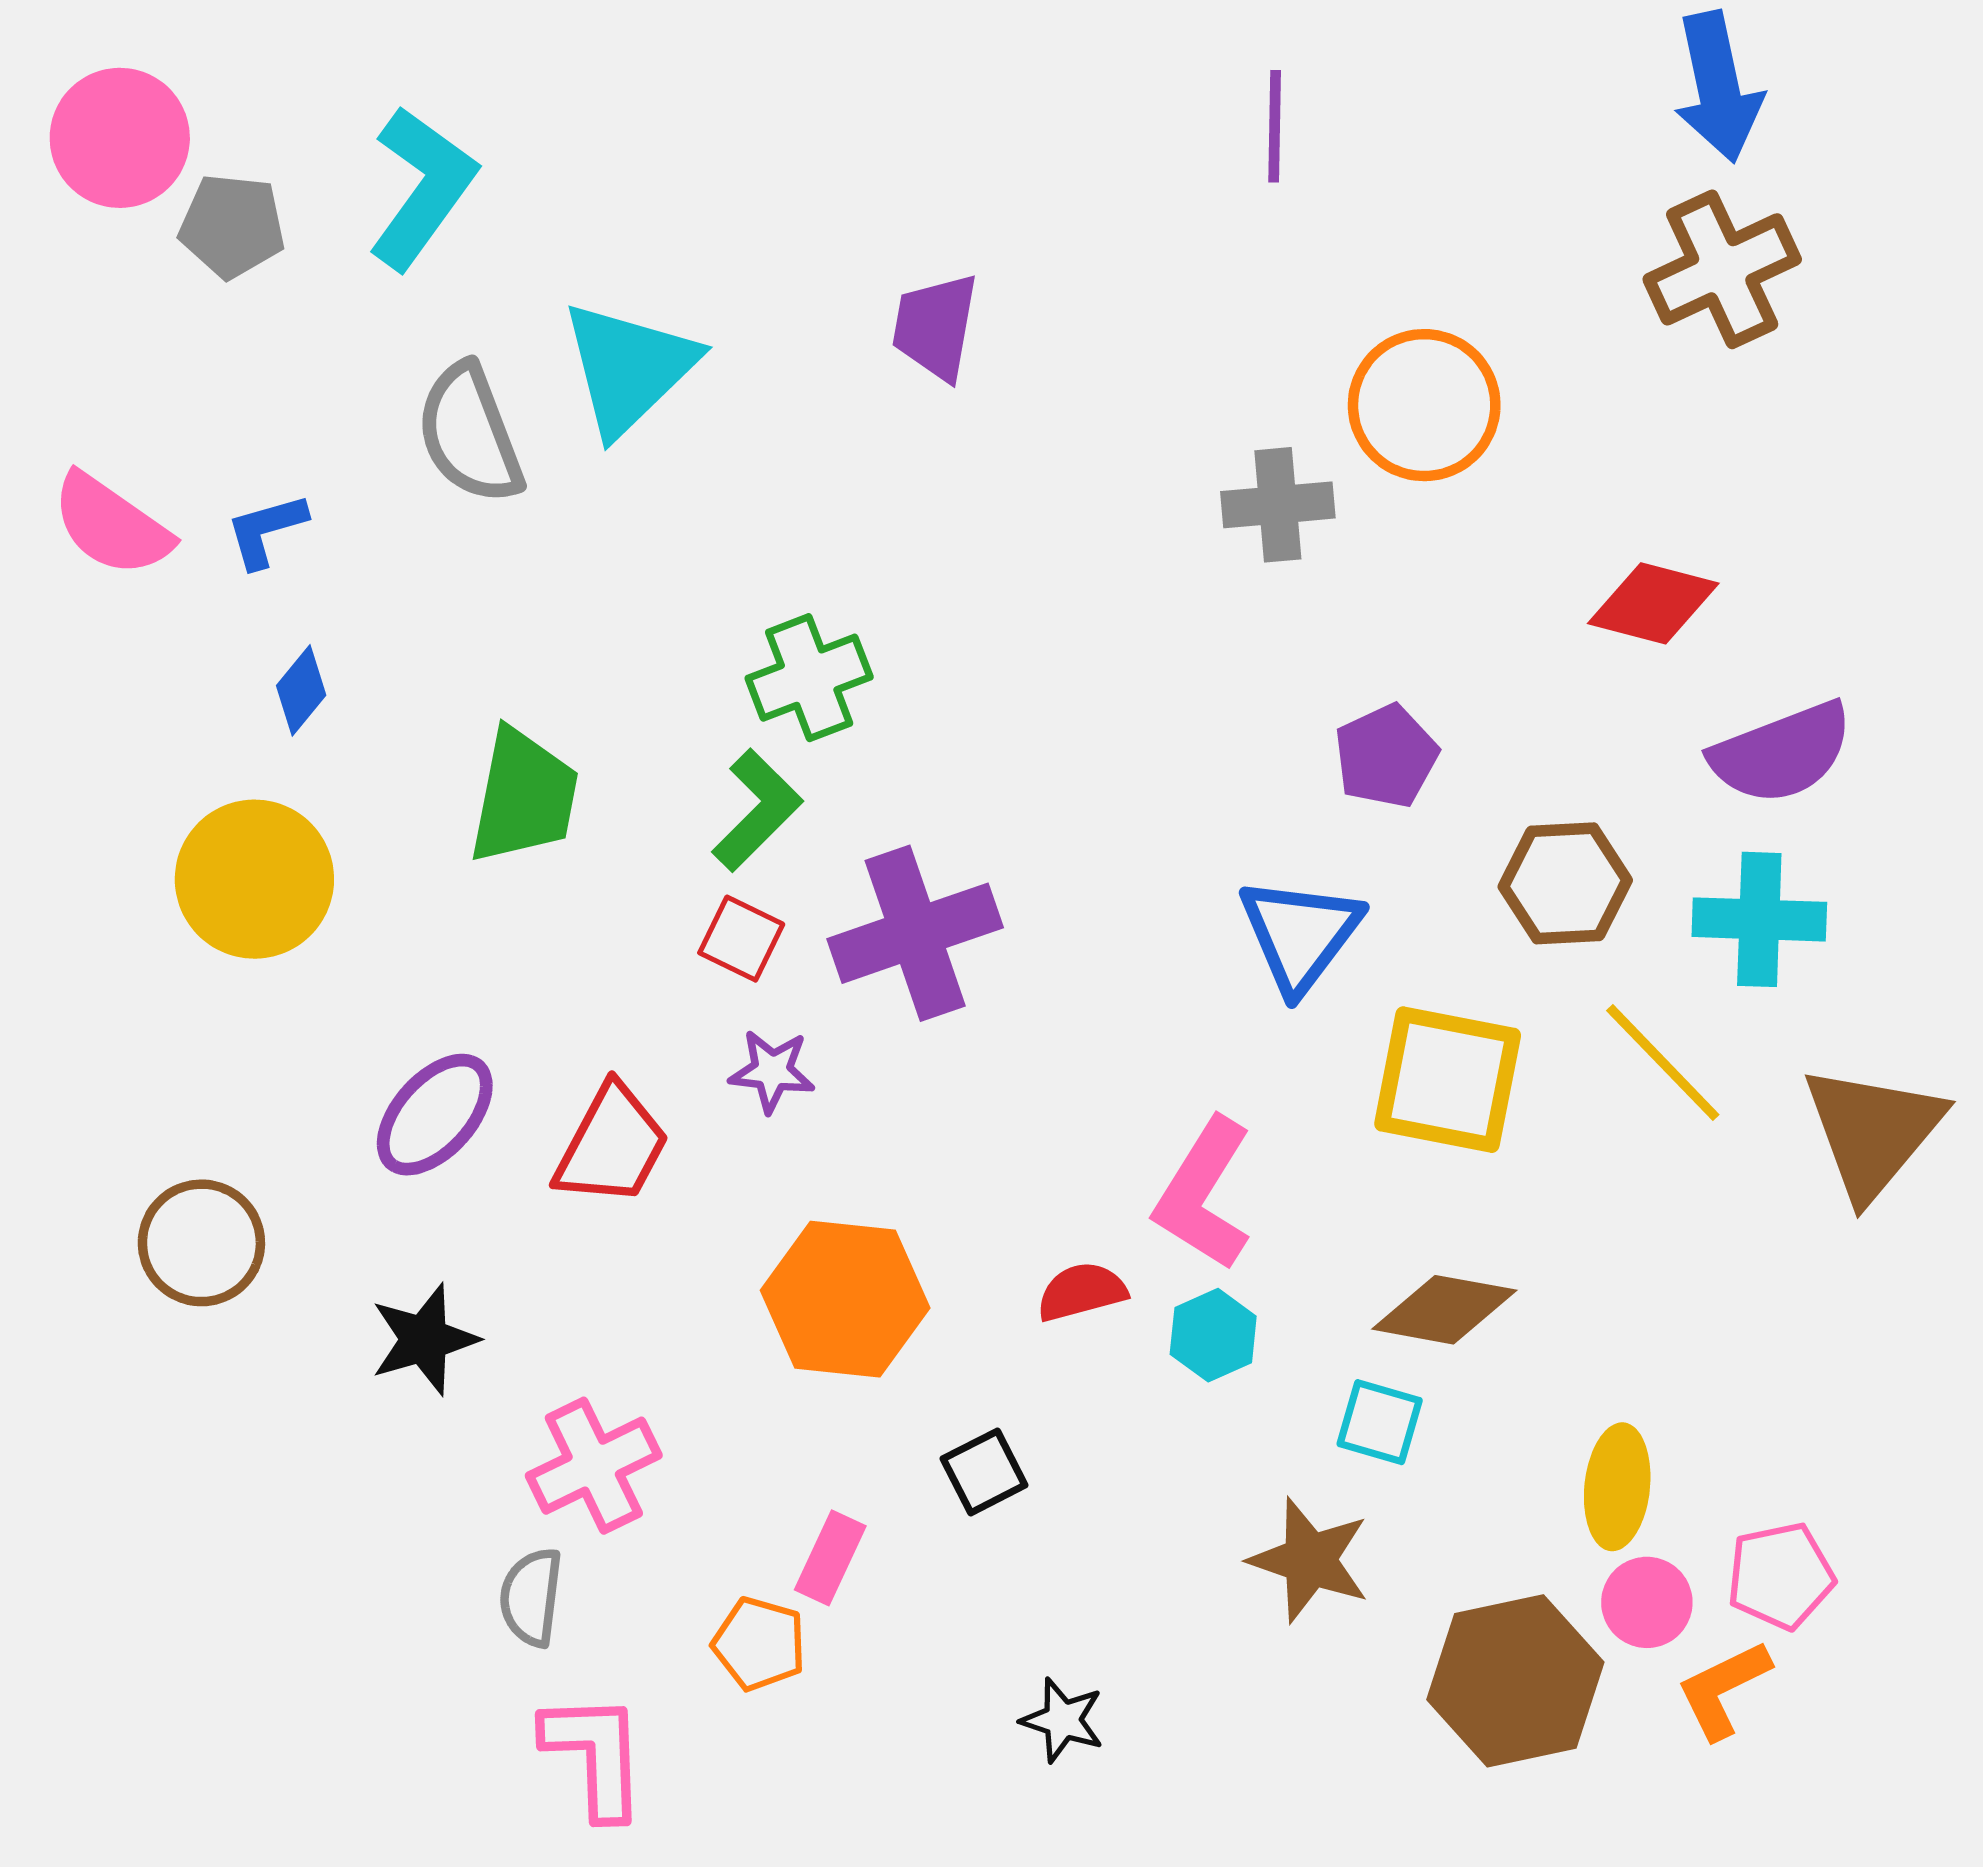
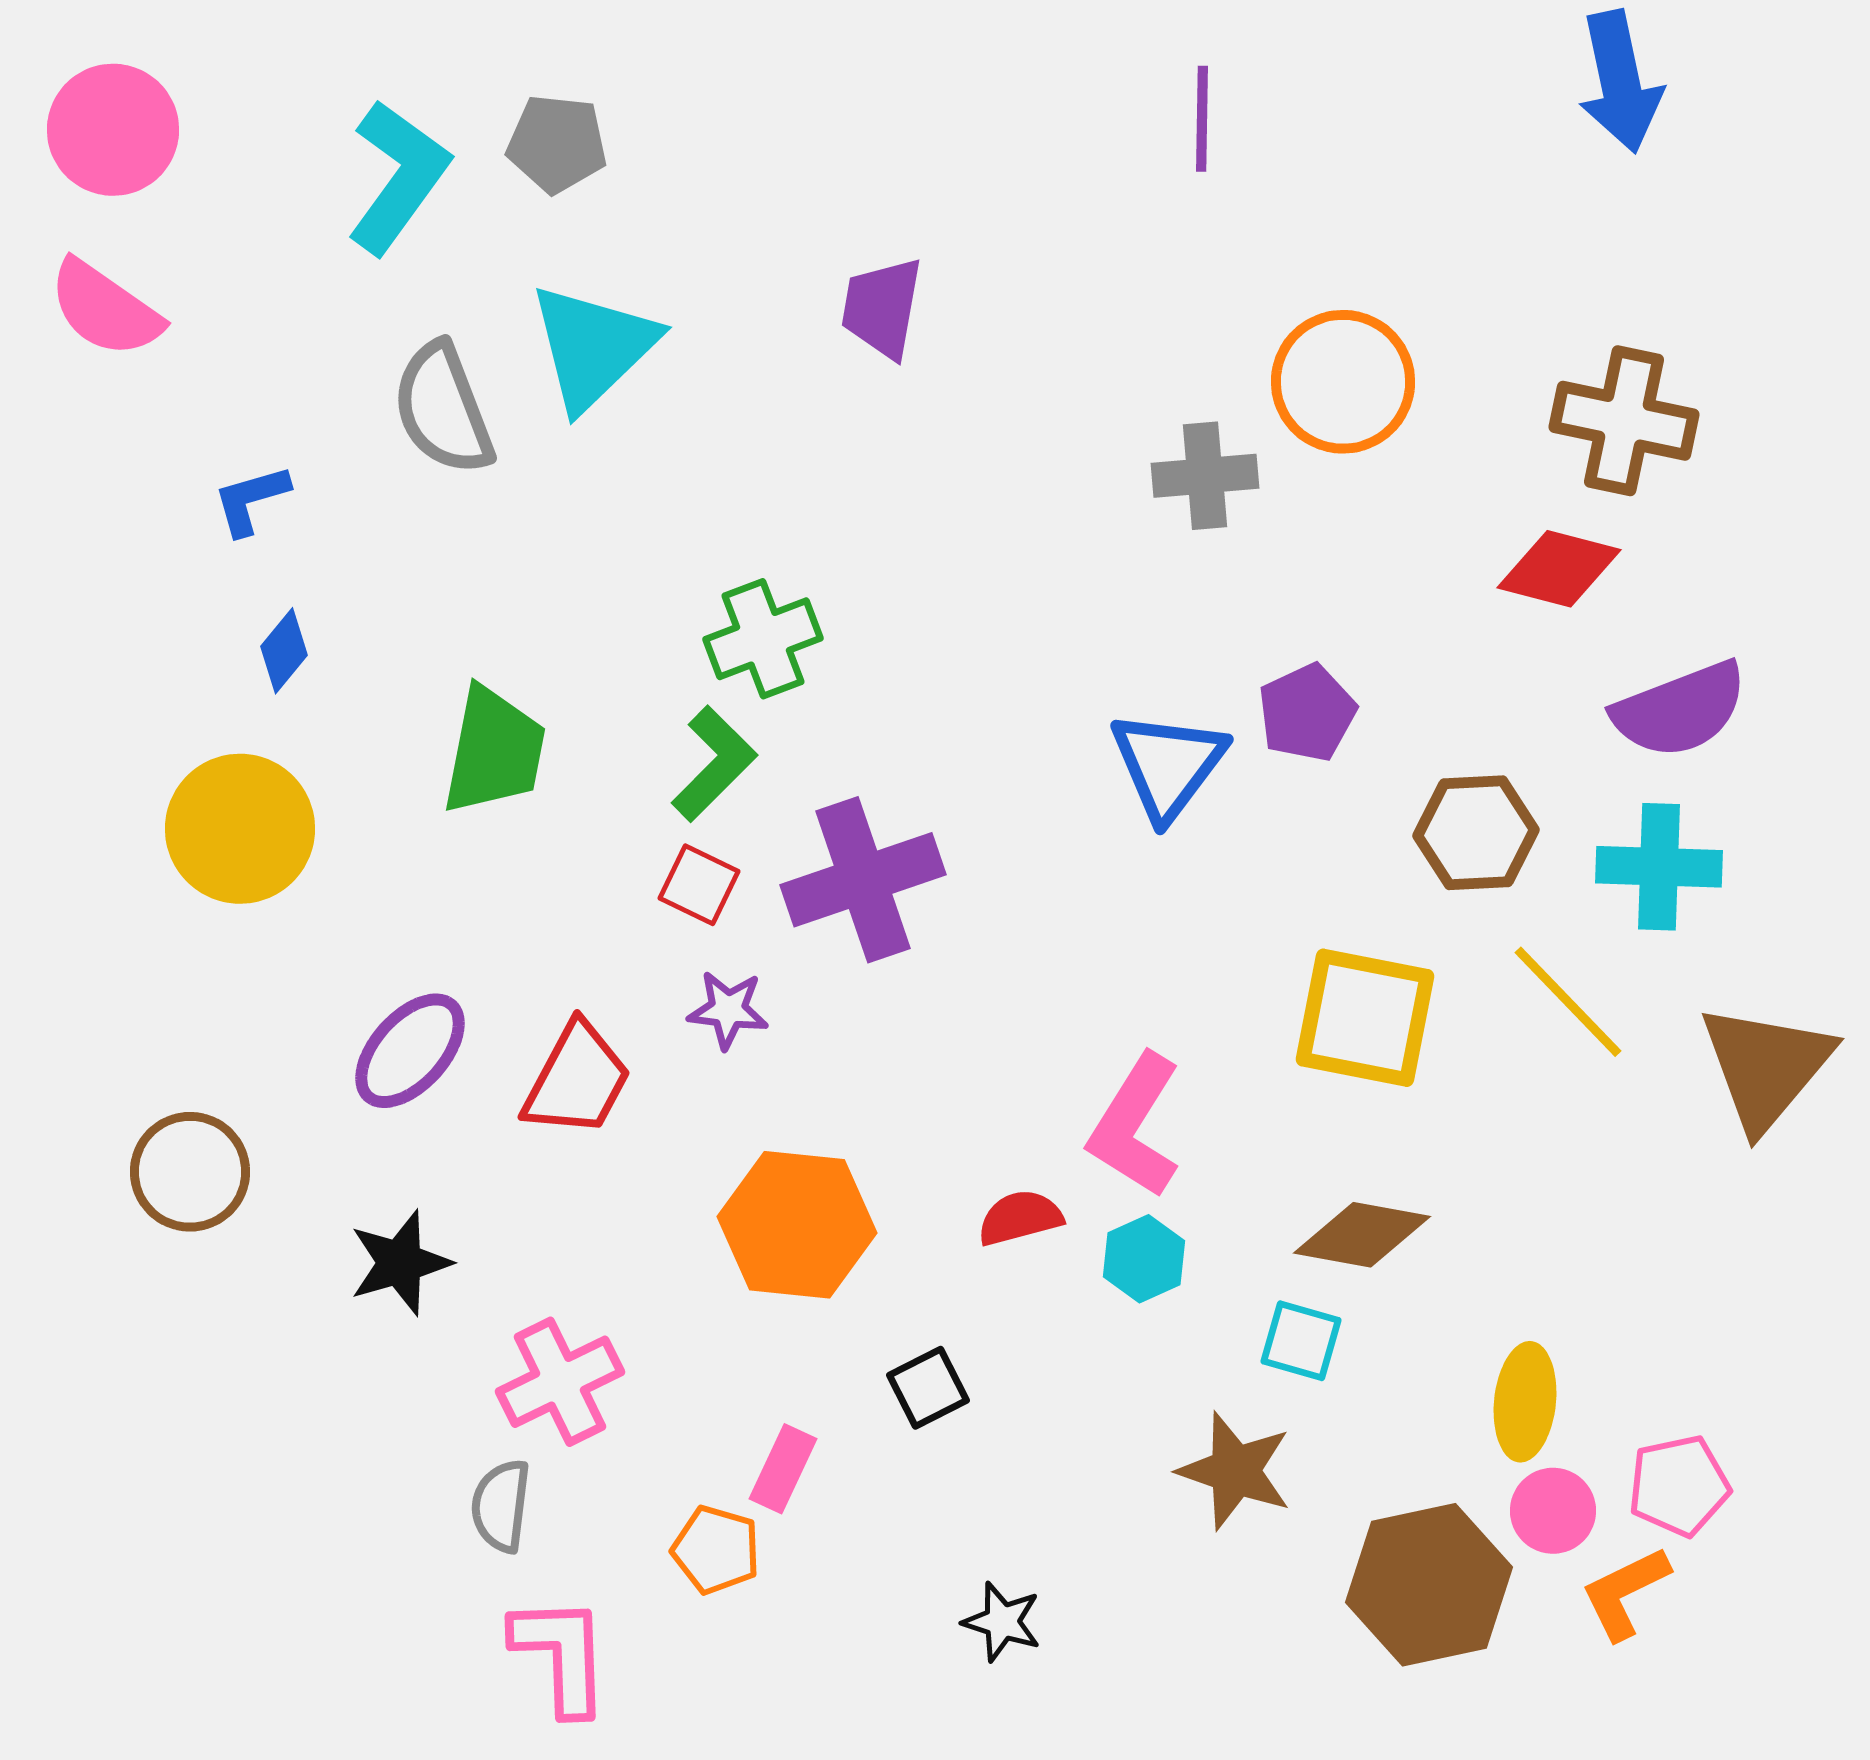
gray pentagon: (232, 226) -> (557, 144), moved
brown cross: (1722, 269) -> (1624, 421), moved, turned 37
pink semicircle: (111, 525) -> (105, 309), moved
blue triangle: (1300, 934) -> (1168, 765), moved

